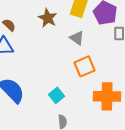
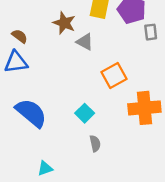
gray triangle: (77, 38) -> (85, 42), moved

